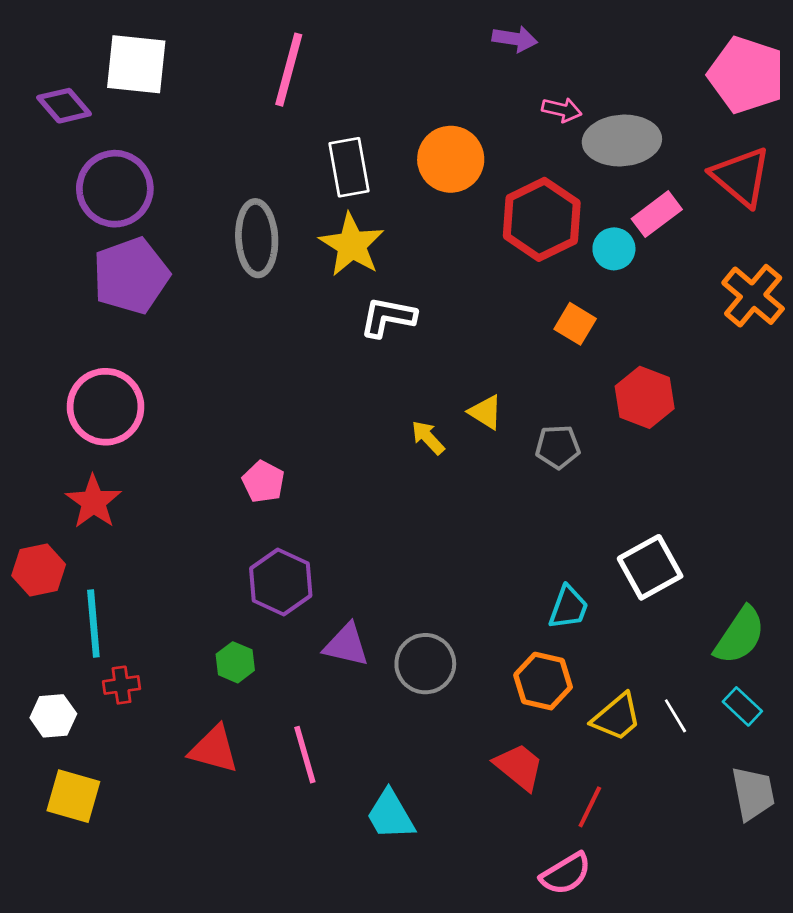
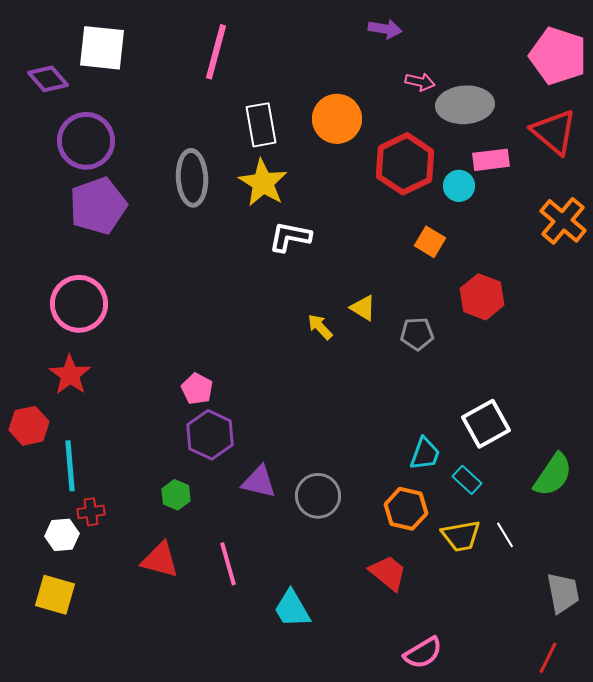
pink rectangle: (657, 214) -> (491, 160), turned 30
pink pentagon: (263, 482) -> (197, 389), moved
cyan rectangle: (742, 706) -> (467, 480), moved
white hexagon: (53, 716) -> (62, 535), moved
yellow trapezoid: (617, 717) -> (461, 536), turned 30
red line: (590, 807) -> (548, 658), moved

